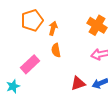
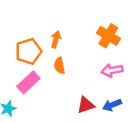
orange pentagon: (32, 20) -> (28, 51), moved

